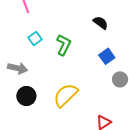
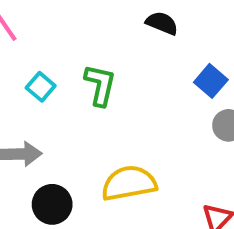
blue square: (107, 56) -> (211, 81), moved
yellow semicircle: (66, 95) -> (129, 183), turned 48

